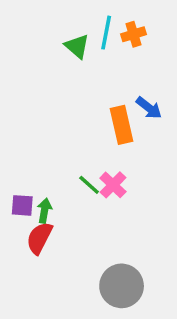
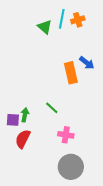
pink cross: (113, 185) -> (66, 135), moved, turned -35
green arrow: (45, 211) -> (25, 115), moved

